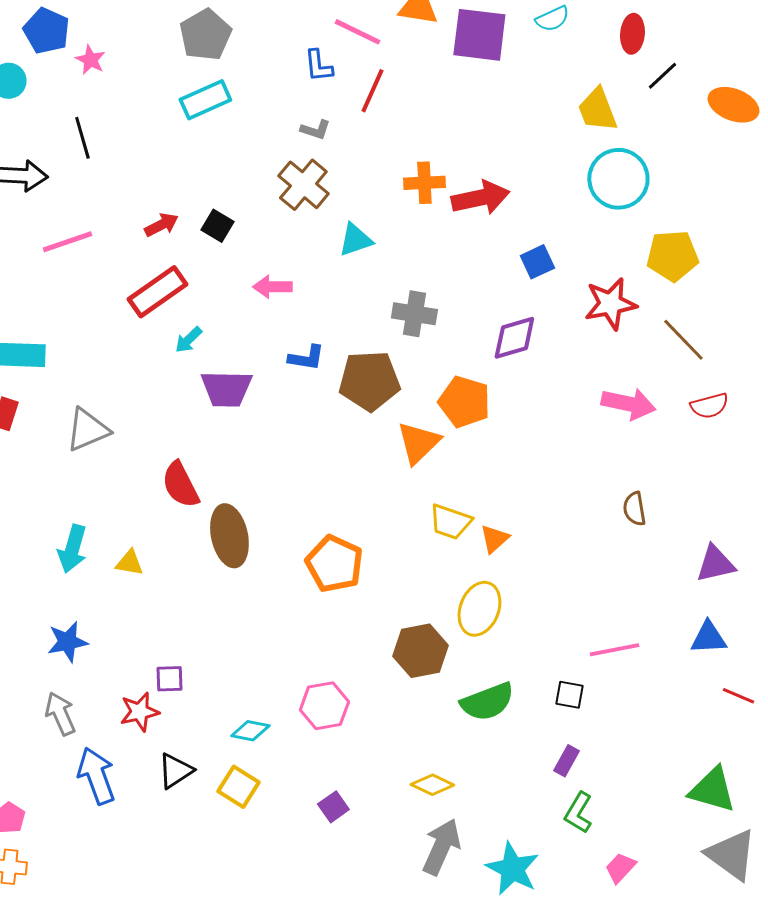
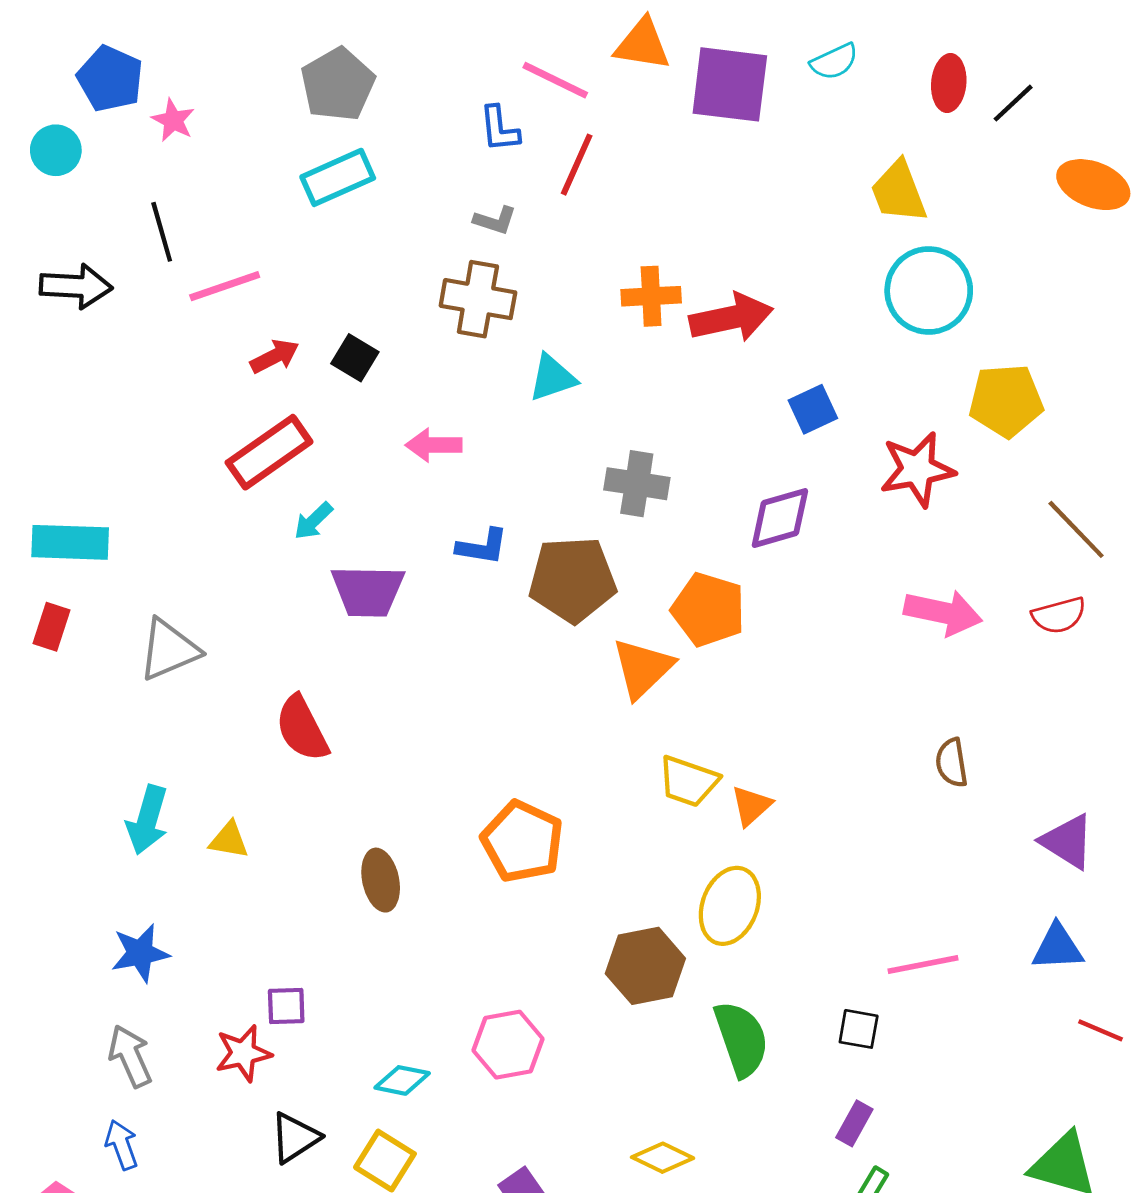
black line: (662, 76) -> (1013, 103), moved
brown cross: (303, 185) -> (478, 299), turned -30
pink line: (67, 242) -> (225, 286), moved
brown line: (683, 340) -> (1076, 529), moved
brown ellipse: (229, 536) -> (381, 880), moved, size x0.7
purple triangle: (715, 564) -> (1068, 841), turned 45
green semicircle: (487, 702) -> (741, 1039), turned -88
blue arrow: (96, 776) -> (122, 1145), moved, size x0.6

